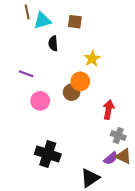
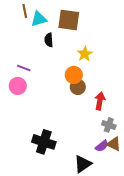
brown square: (75, 22) -> (69, 20), size x1.6
brown circle: (72, 92) -> (78, 87), moved
pink circle: (40, 101) -> (18, 86), moved

